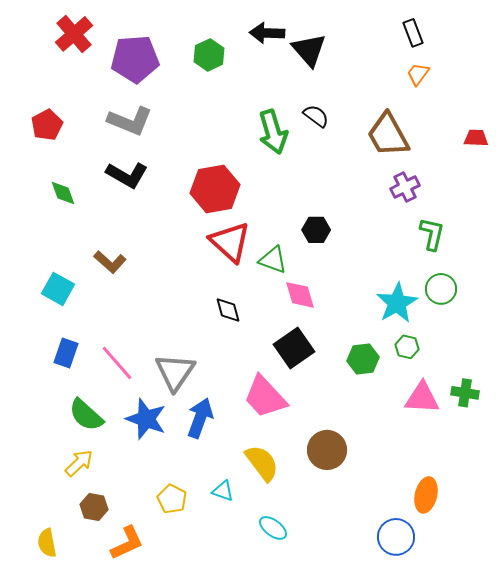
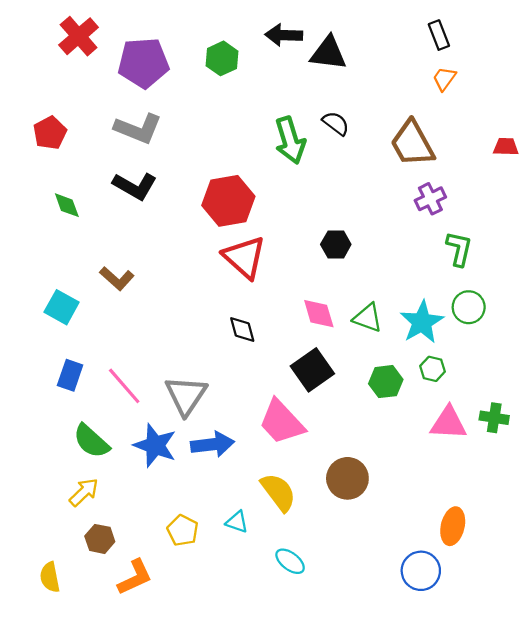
black triangle: (309, 50) -> (328, 53), turned -42
green triangle: (273, 260) -> (368, 318), moved
blue arrow: (200, 418) -> (212, 444), turned 63

